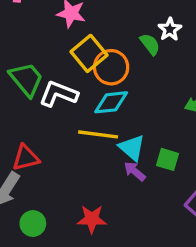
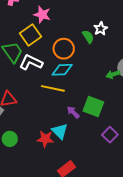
yellow square: (89, 53) -> (31, 35), moved
cyan triangle: (132, 148) -> (60, 131), moved
green square: (168, 159) -> (93, 107), size x1.5

